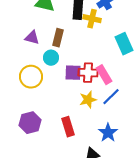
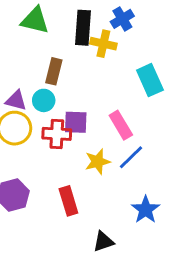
purple triangle: (32, 38) -> (16, 100), moved
red cross: (88, 73) -> (57, 134), moved
blue star: (108, 133) -> (146, 210), moved

